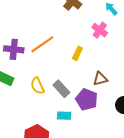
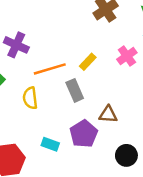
orange line: (42, 44) -> (50, 69), moved
yellow rectangle: (77, 53) -> (88, 62), moved
gray rectangle: (61, 89) -> (75, 90), moved

